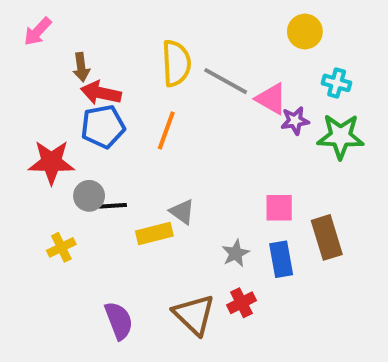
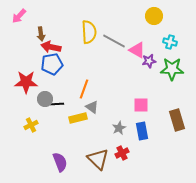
orange line: (166, 131) -> (84, 89), moved
brown rectangle: (327, 237) -> (177, 120), moved

